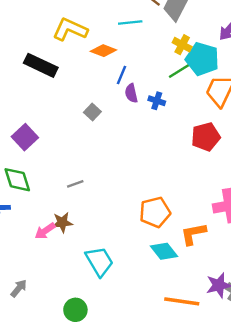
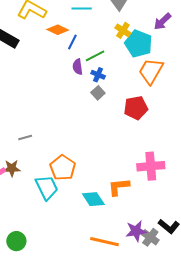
green line: (180, 71) -> (95, 56), moved
blue line: (121, 75) -> (72, 42), moved
gray square: (92, 112) -> (98, 93), moved
orange pentagon: (155, 212) -> (63, 168), moved, turned -30
cyan trapezoid: (99, 261) -> (47, 187), moved

